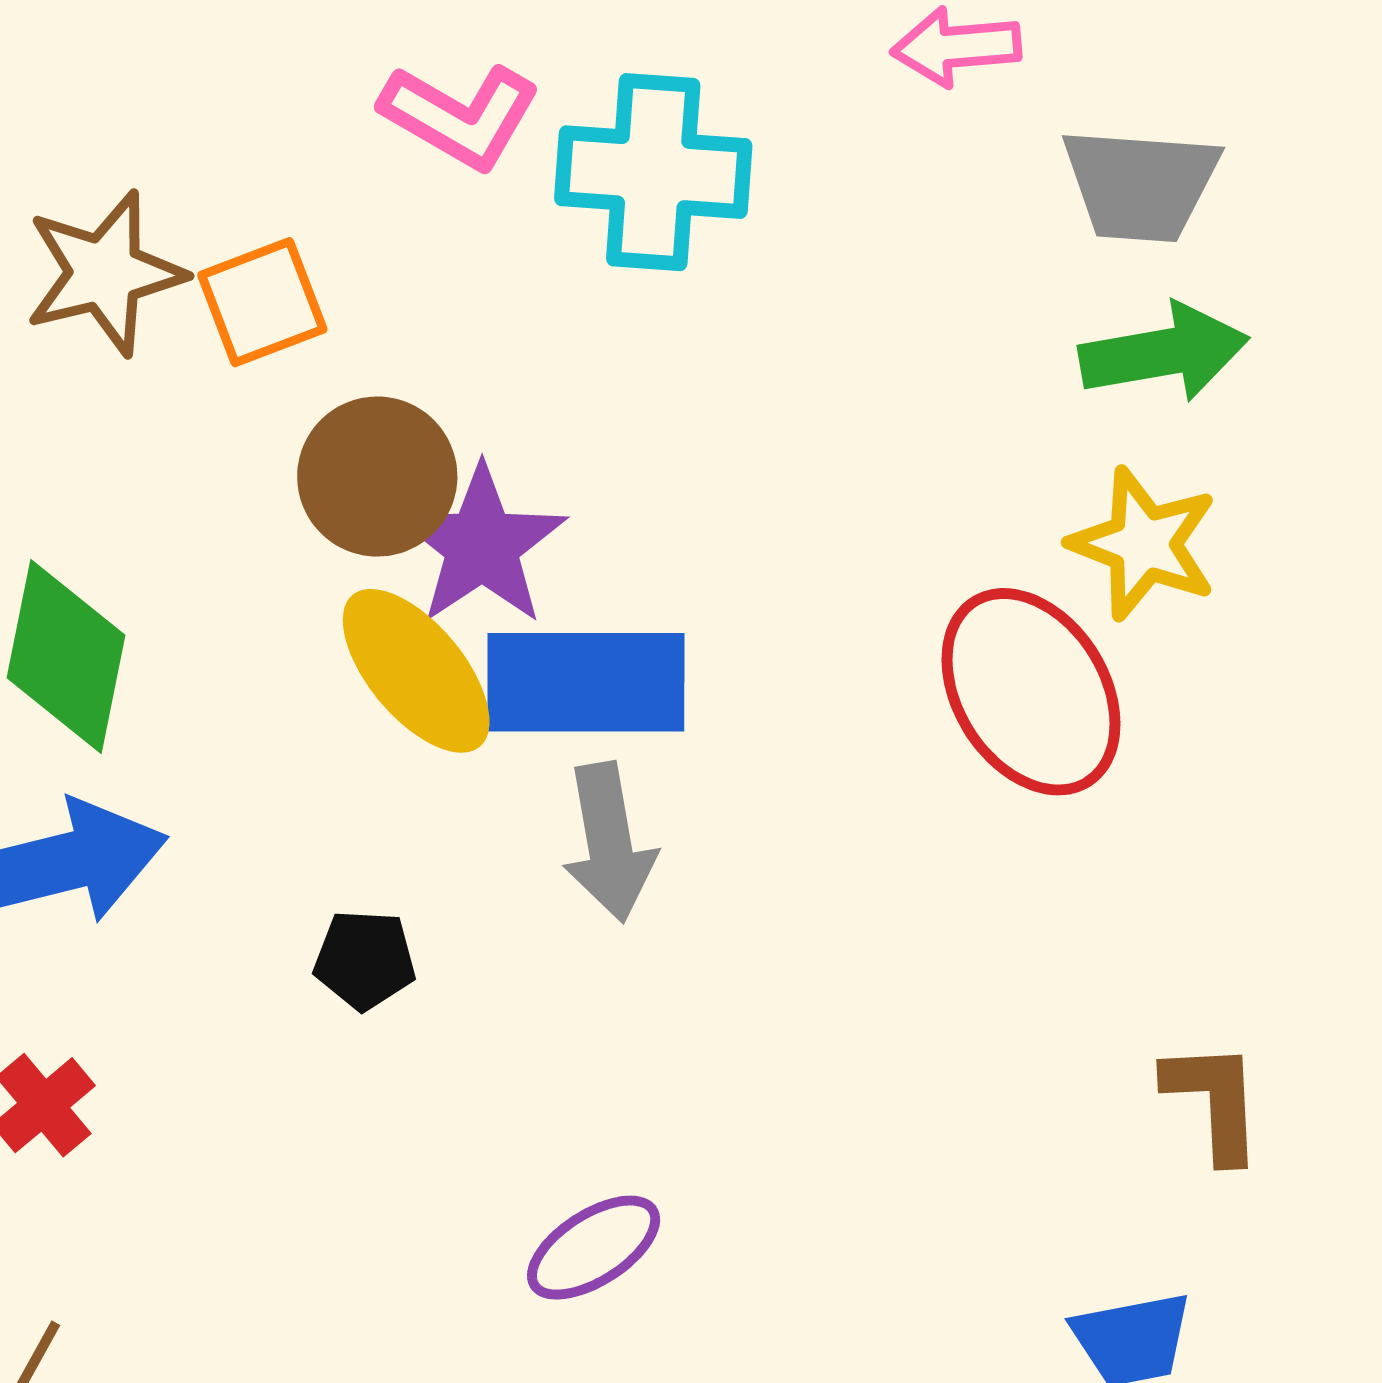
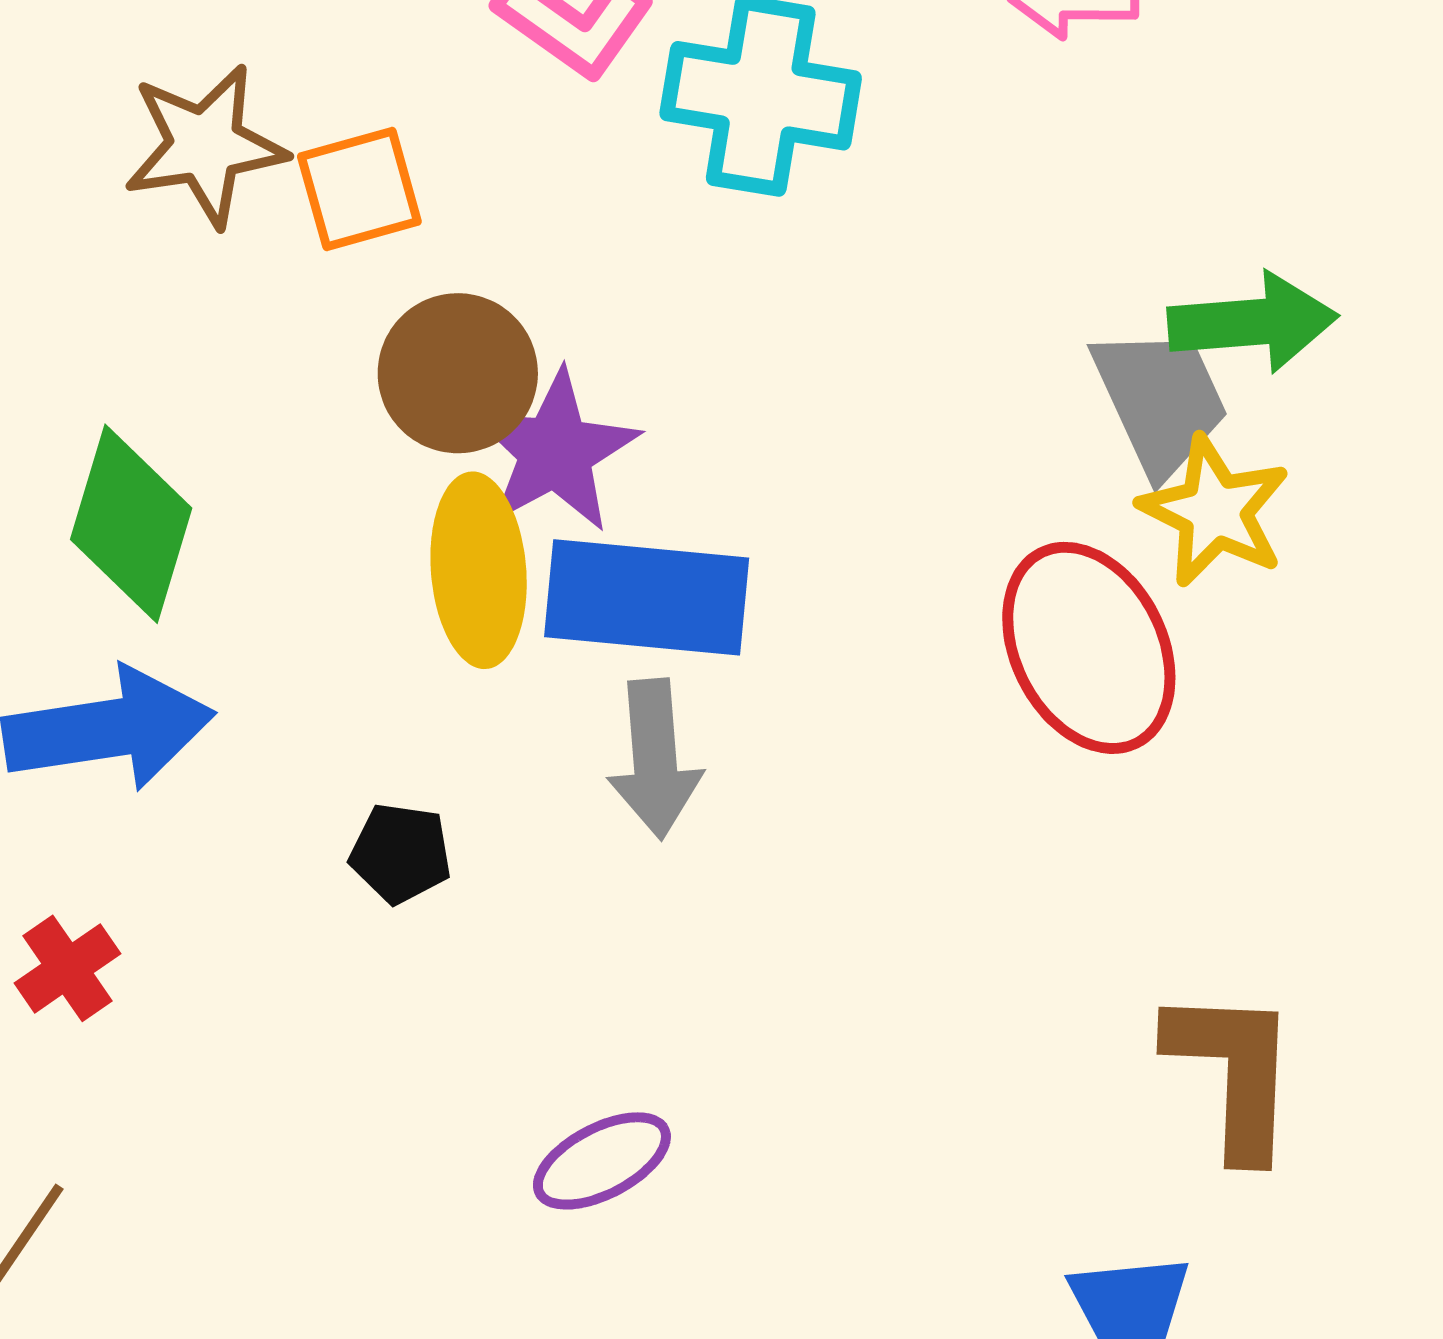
gray trapezoid: (1140, 185) -> (1160, 401), moved, turned -124
yellow ellipse: (416, 671) -> (479, 570), turned 30
brown L-shape: (1214, 1101) -> (1233, 1072), size x1.4

